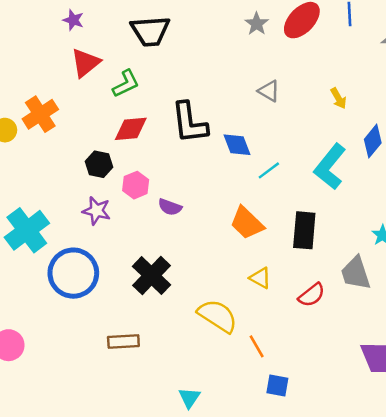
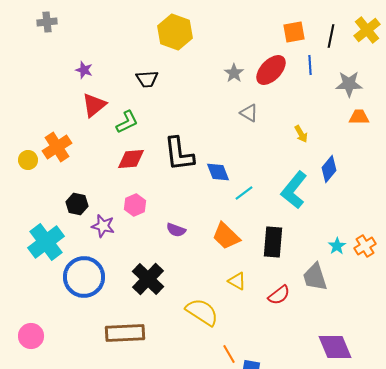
black trapezoid: (150, 31) -> (147, 79), size x0.7
gray triangle: (269, 91) -> (249, 113), moved
black hexagon: (99, 164) -> (77, 204), moved
purple semicircle: (170, 207) -> (176, 230), moved
brown rectangle: (123, 342) -> (125, 333), size x1.5
orange line: (257, 346) -> (229, 354), moved

